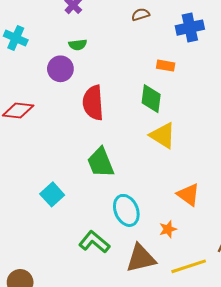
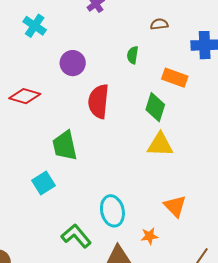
green semicircle: (78, 45) -> (133, 55), moved, turned 96
orange rectangle: (166, 66) -> (175, 78), size x1.4
yellow triangle: (163, 135) -> (160, 145), turned -40
green trapezoid: (101, 163) -> (65, 146), moved

